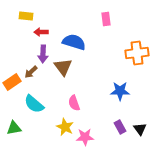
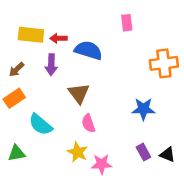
yellow rectangle: (26, 16) -> (31, 35), moved, size x1.5
red arrow: (41, 32) -> (58, 38), moved
brown triangle: (63, 67) -> (79, 93), moved
brown arrow: (31, 72) -> (17, 69), moved
black triangle: (140, 129) -> (167, 154), turned -32

